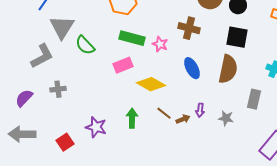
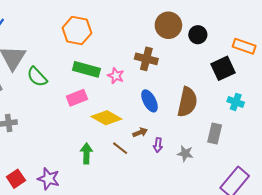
black square: (237, 37) -> (223, 68), moved, turned -35
brown arrow: (183, 119) -> (140, 132), moved
purple star: (96, 127) -> (49, 179), moved

